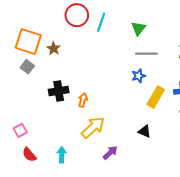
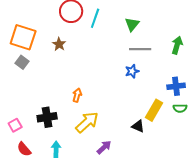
brown star: (54, 49) -> (59, 44), moved
black cross: (59, 91) -> (47, 117), moved
yellow rectangle: (156, 97) -> (154, 110), moved

